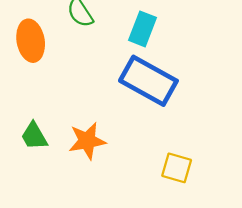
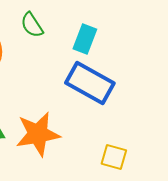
orange star: (87, 141) -> (38, 134), size x1.4

